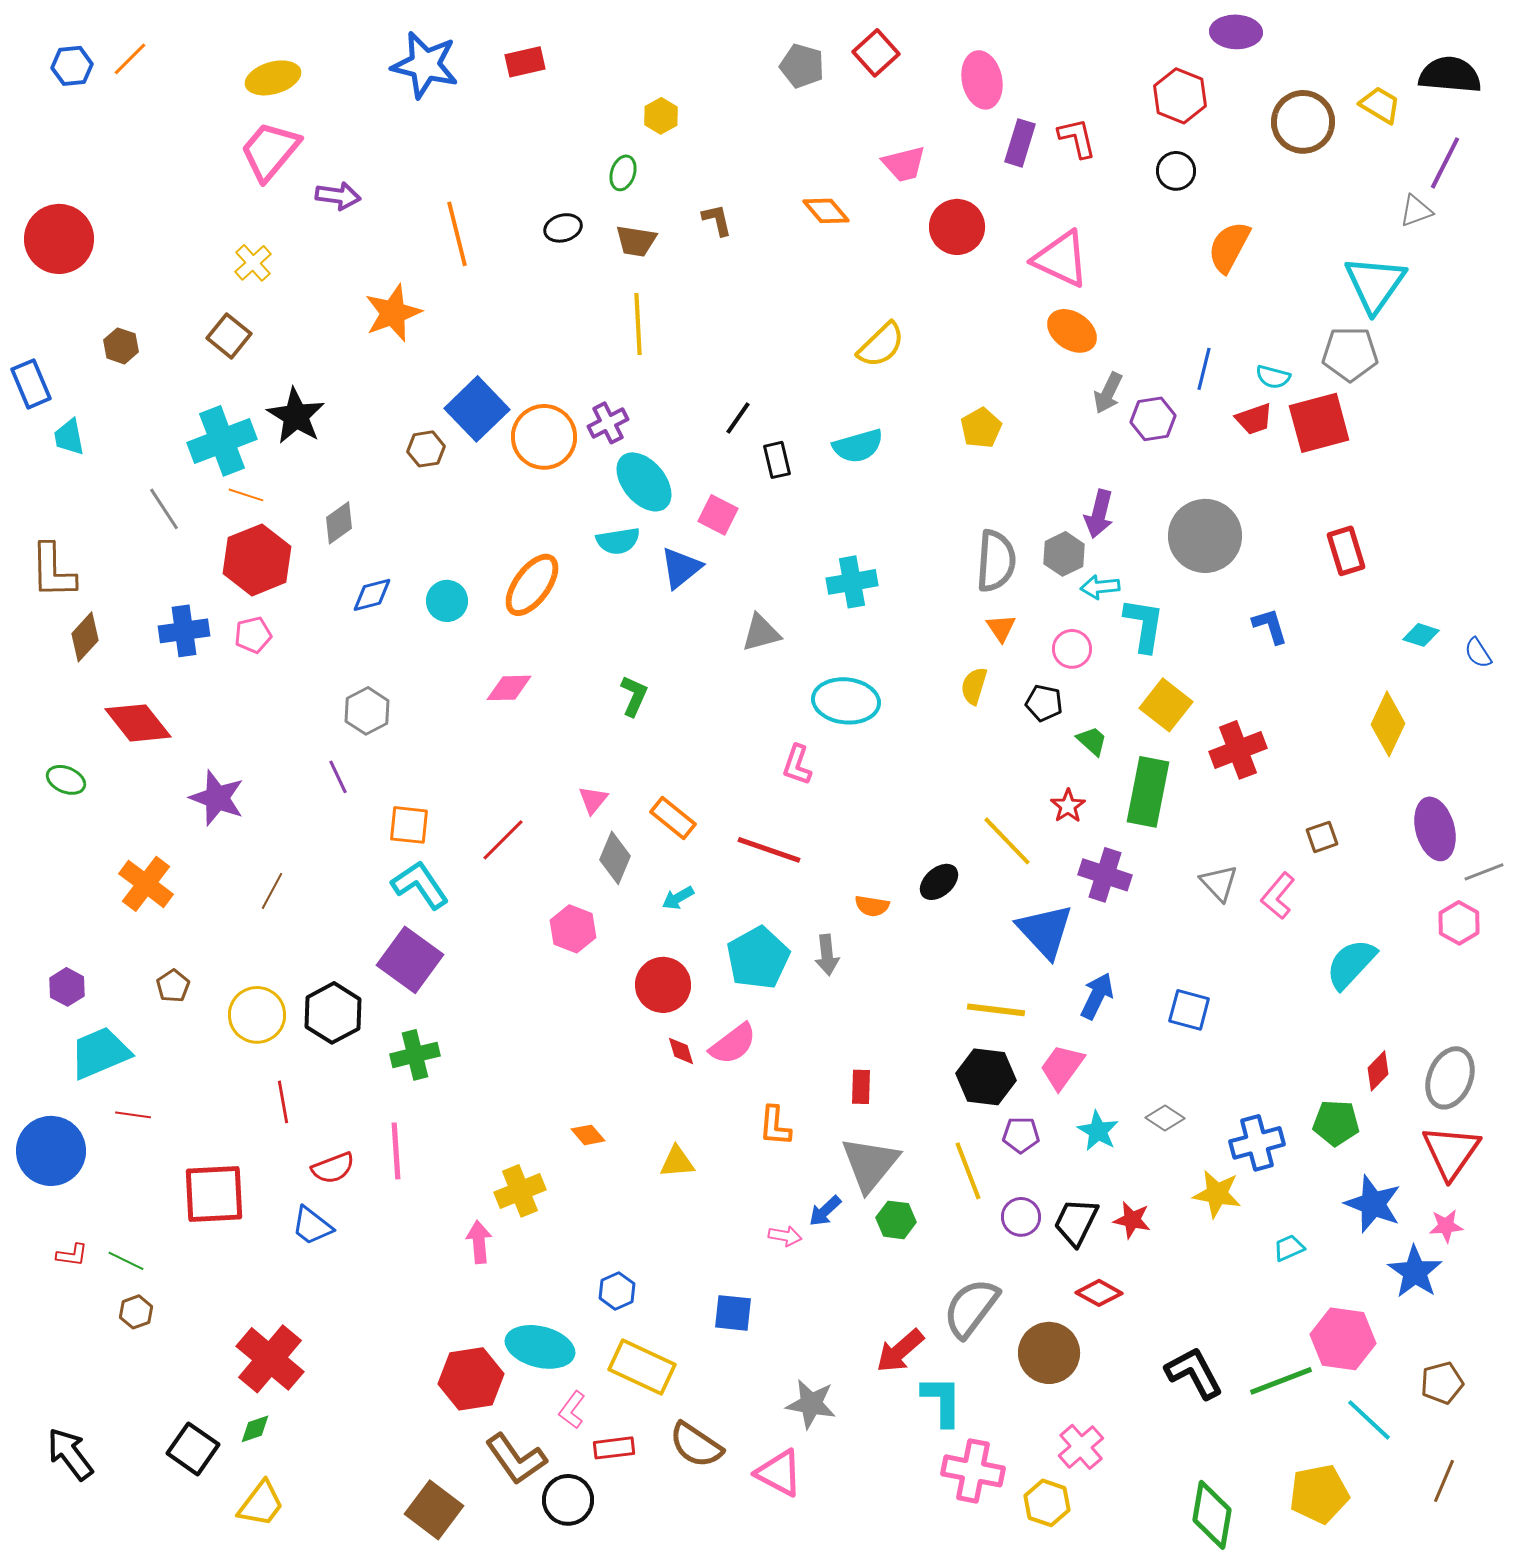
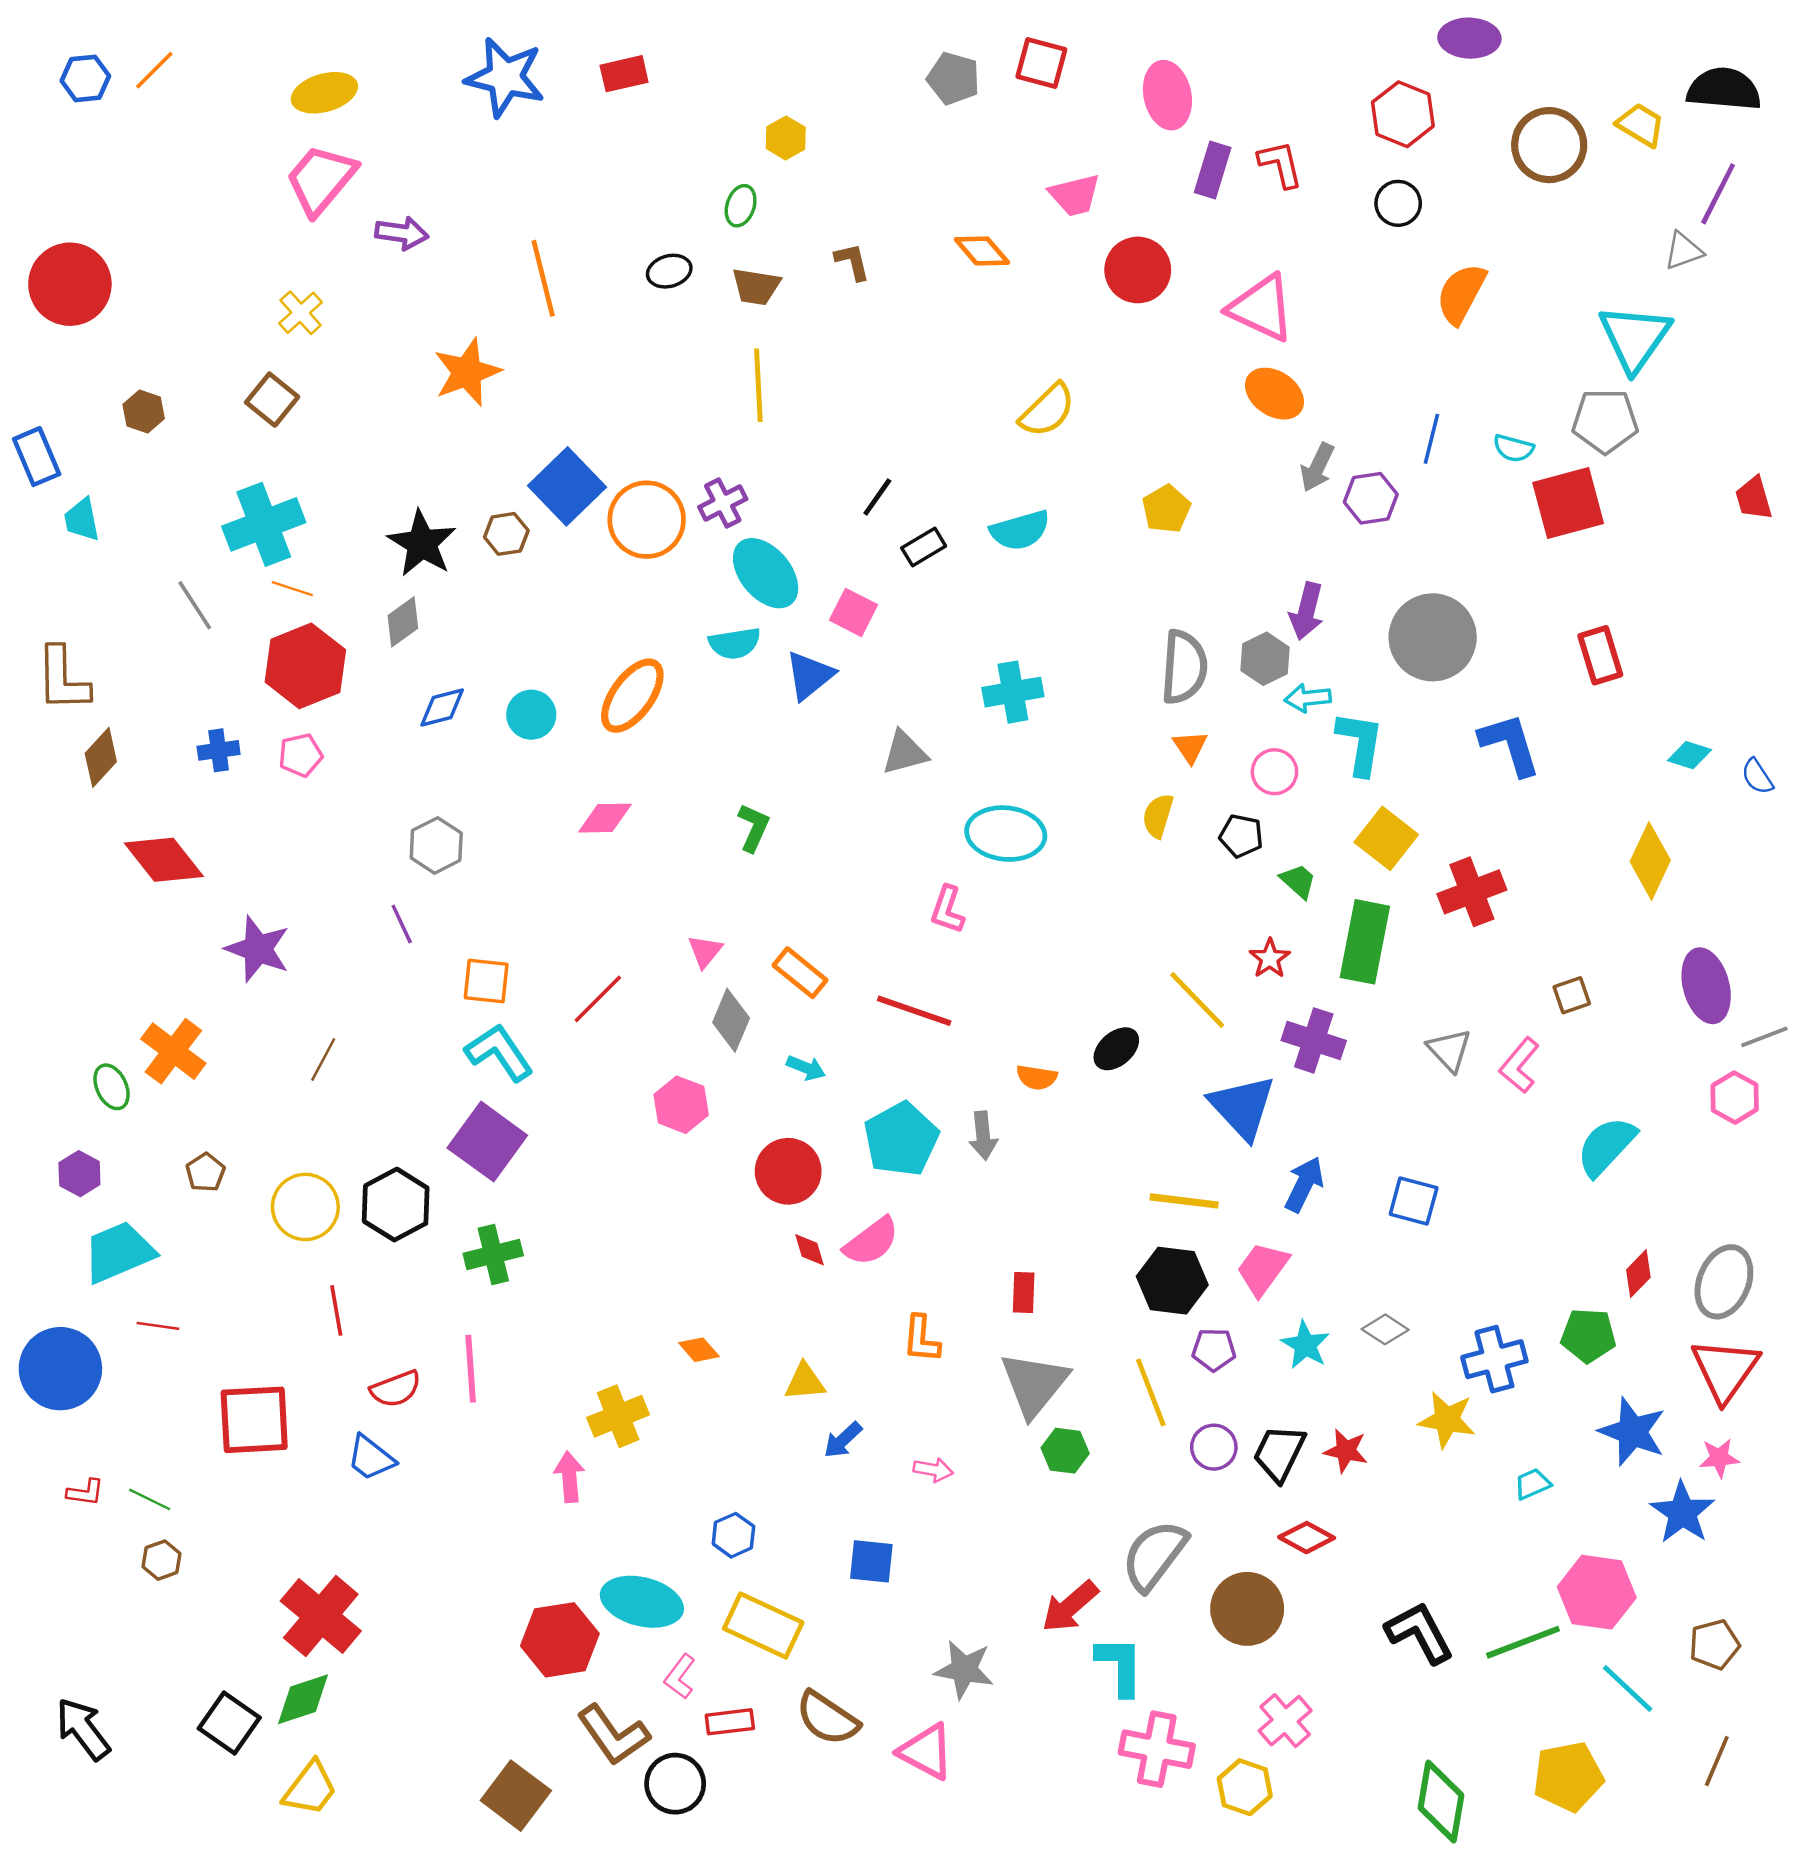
red square: (876, 53) -> (1041, 63), turned -33
black star: (296, 416) -> (422, 543), moved
red trapezoid: (1254, 419) -> (1754, 498), moved, turned 93
black rectangle: (777, 460) -> (924, 547), turned 72
blue L-shape: (1270, 626) -> (1510, 744), size x1.5
blue cross: (184, 631) -> (219, 750), size x0.7
green ellipse: (66, 780) -> (112, 1087), moved, turned 42
cyan arrow: (678, 898) -> (806, 1068), turned -128
blue arrow: (825, 1211) -> (843, 1440), moved
green diamond: (255, 1429) -> (303, 1699), size x1.6

